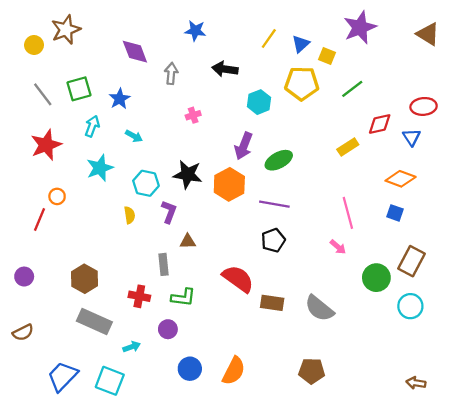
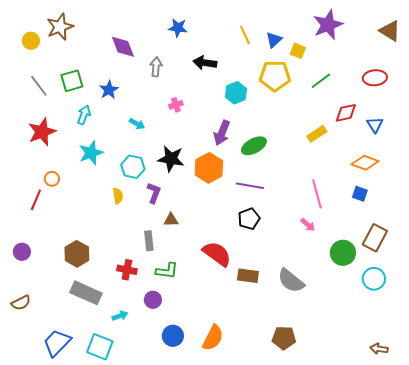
yellow line: (269, 38) -> (245, 35), turned -60
red ellipse: (424, 106) -> (375, 78), moved
cyan arrow: (134, 136) -> (137, 124), moved

